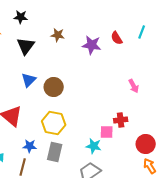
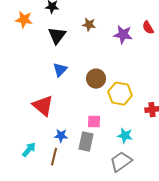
brown circle: (54, 87) -> (96, 79), moved
yellow hexagon: (54, 123) -> (120, 94), moved
pink square: (107, 132) -> (94, 122), moved

